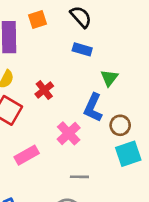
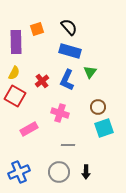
blue rectangle: (82, 49) -> (70, 51), size x1.5
blue L-shape: (93, 108) -> (67, 80), moved
pink cross: (69, 133) -> (60, 113), turned -30

